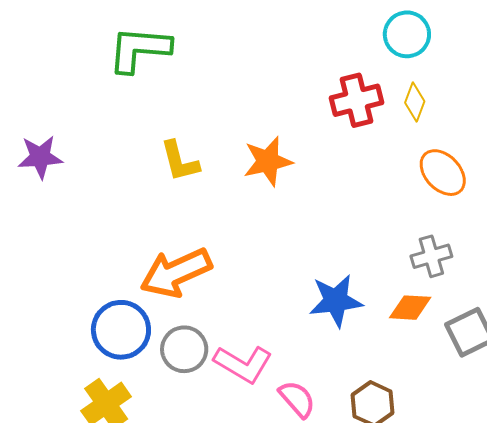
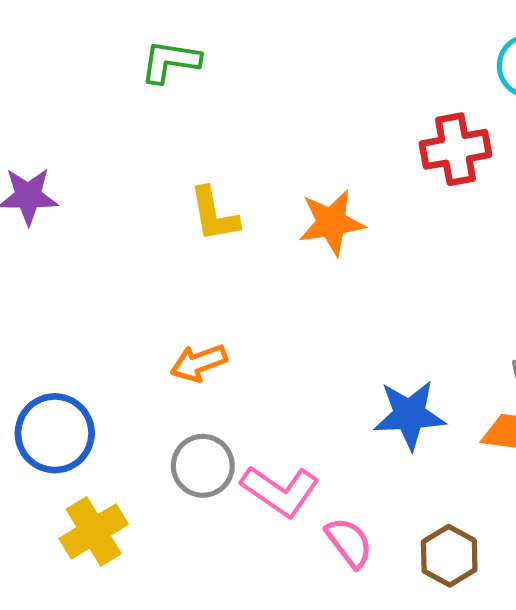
green L-shape: (139, 49) -> (170, 61), size x0.7
orange arrow: (176, 273) -> (199, 363), size x0.6
blue circle: (121, 330) -> (55, 433), moved

